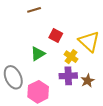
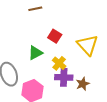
yellow cross: (71, 57) -> (59, 63), moved

